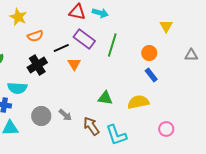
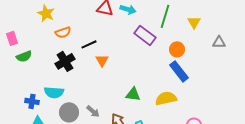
purple rectangle: (84, 39) -> (145, 35), moved
green line: (112, 45) -> (165, 16), moved
gray triangle: (191, 55) -> (219, 42), moved
blue rectangle: (151, 75) -> (179, 71), size x1.5
cyan semicircle: (17, 88) -> (54, 92), moved

